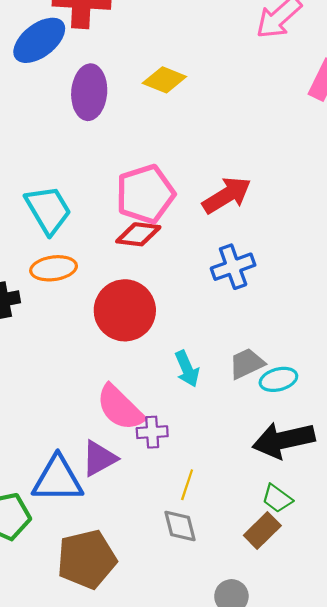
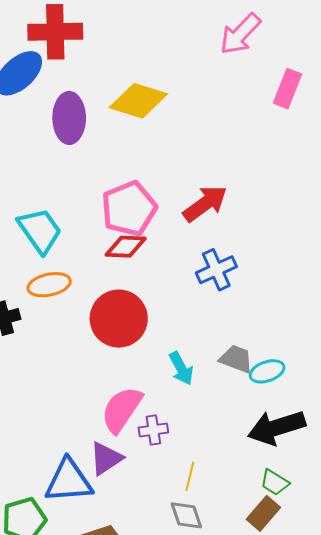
yellow diamond: (164, 80) -> (138, 101), size x1.4
gray trapezoid: (247, 364) -> (236, 359), turned 51
pink semicircle: (120, 408) -> (122, 410), turned 84

